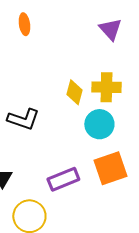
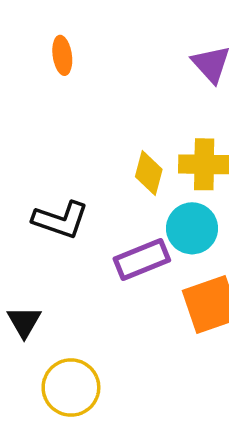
purple rectangle: (63, 179) -> (142, 260), moved

